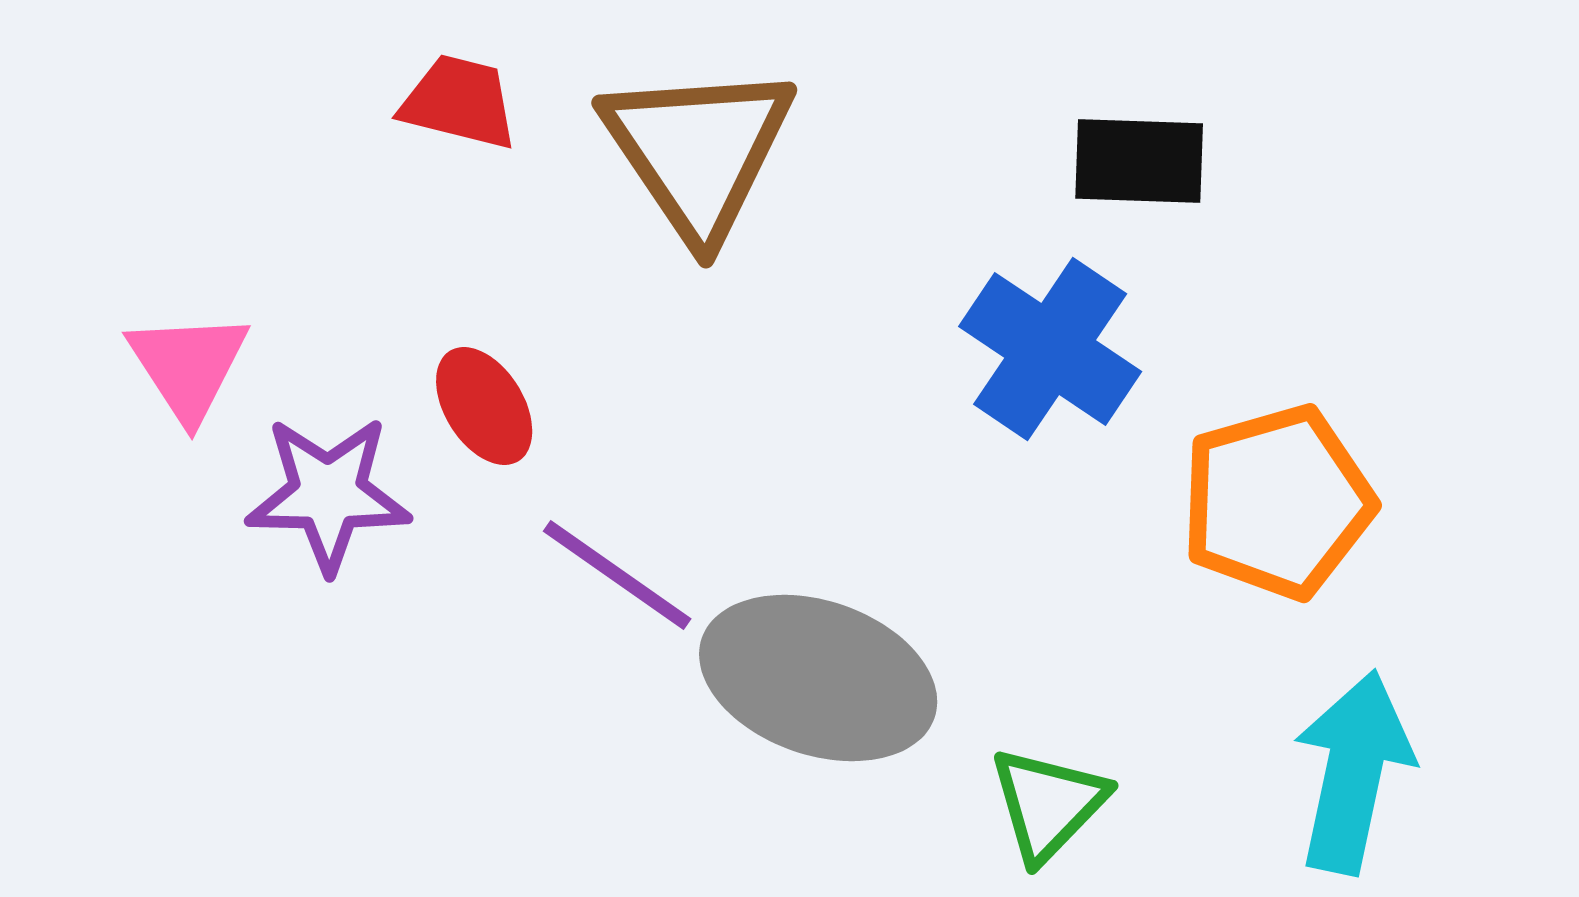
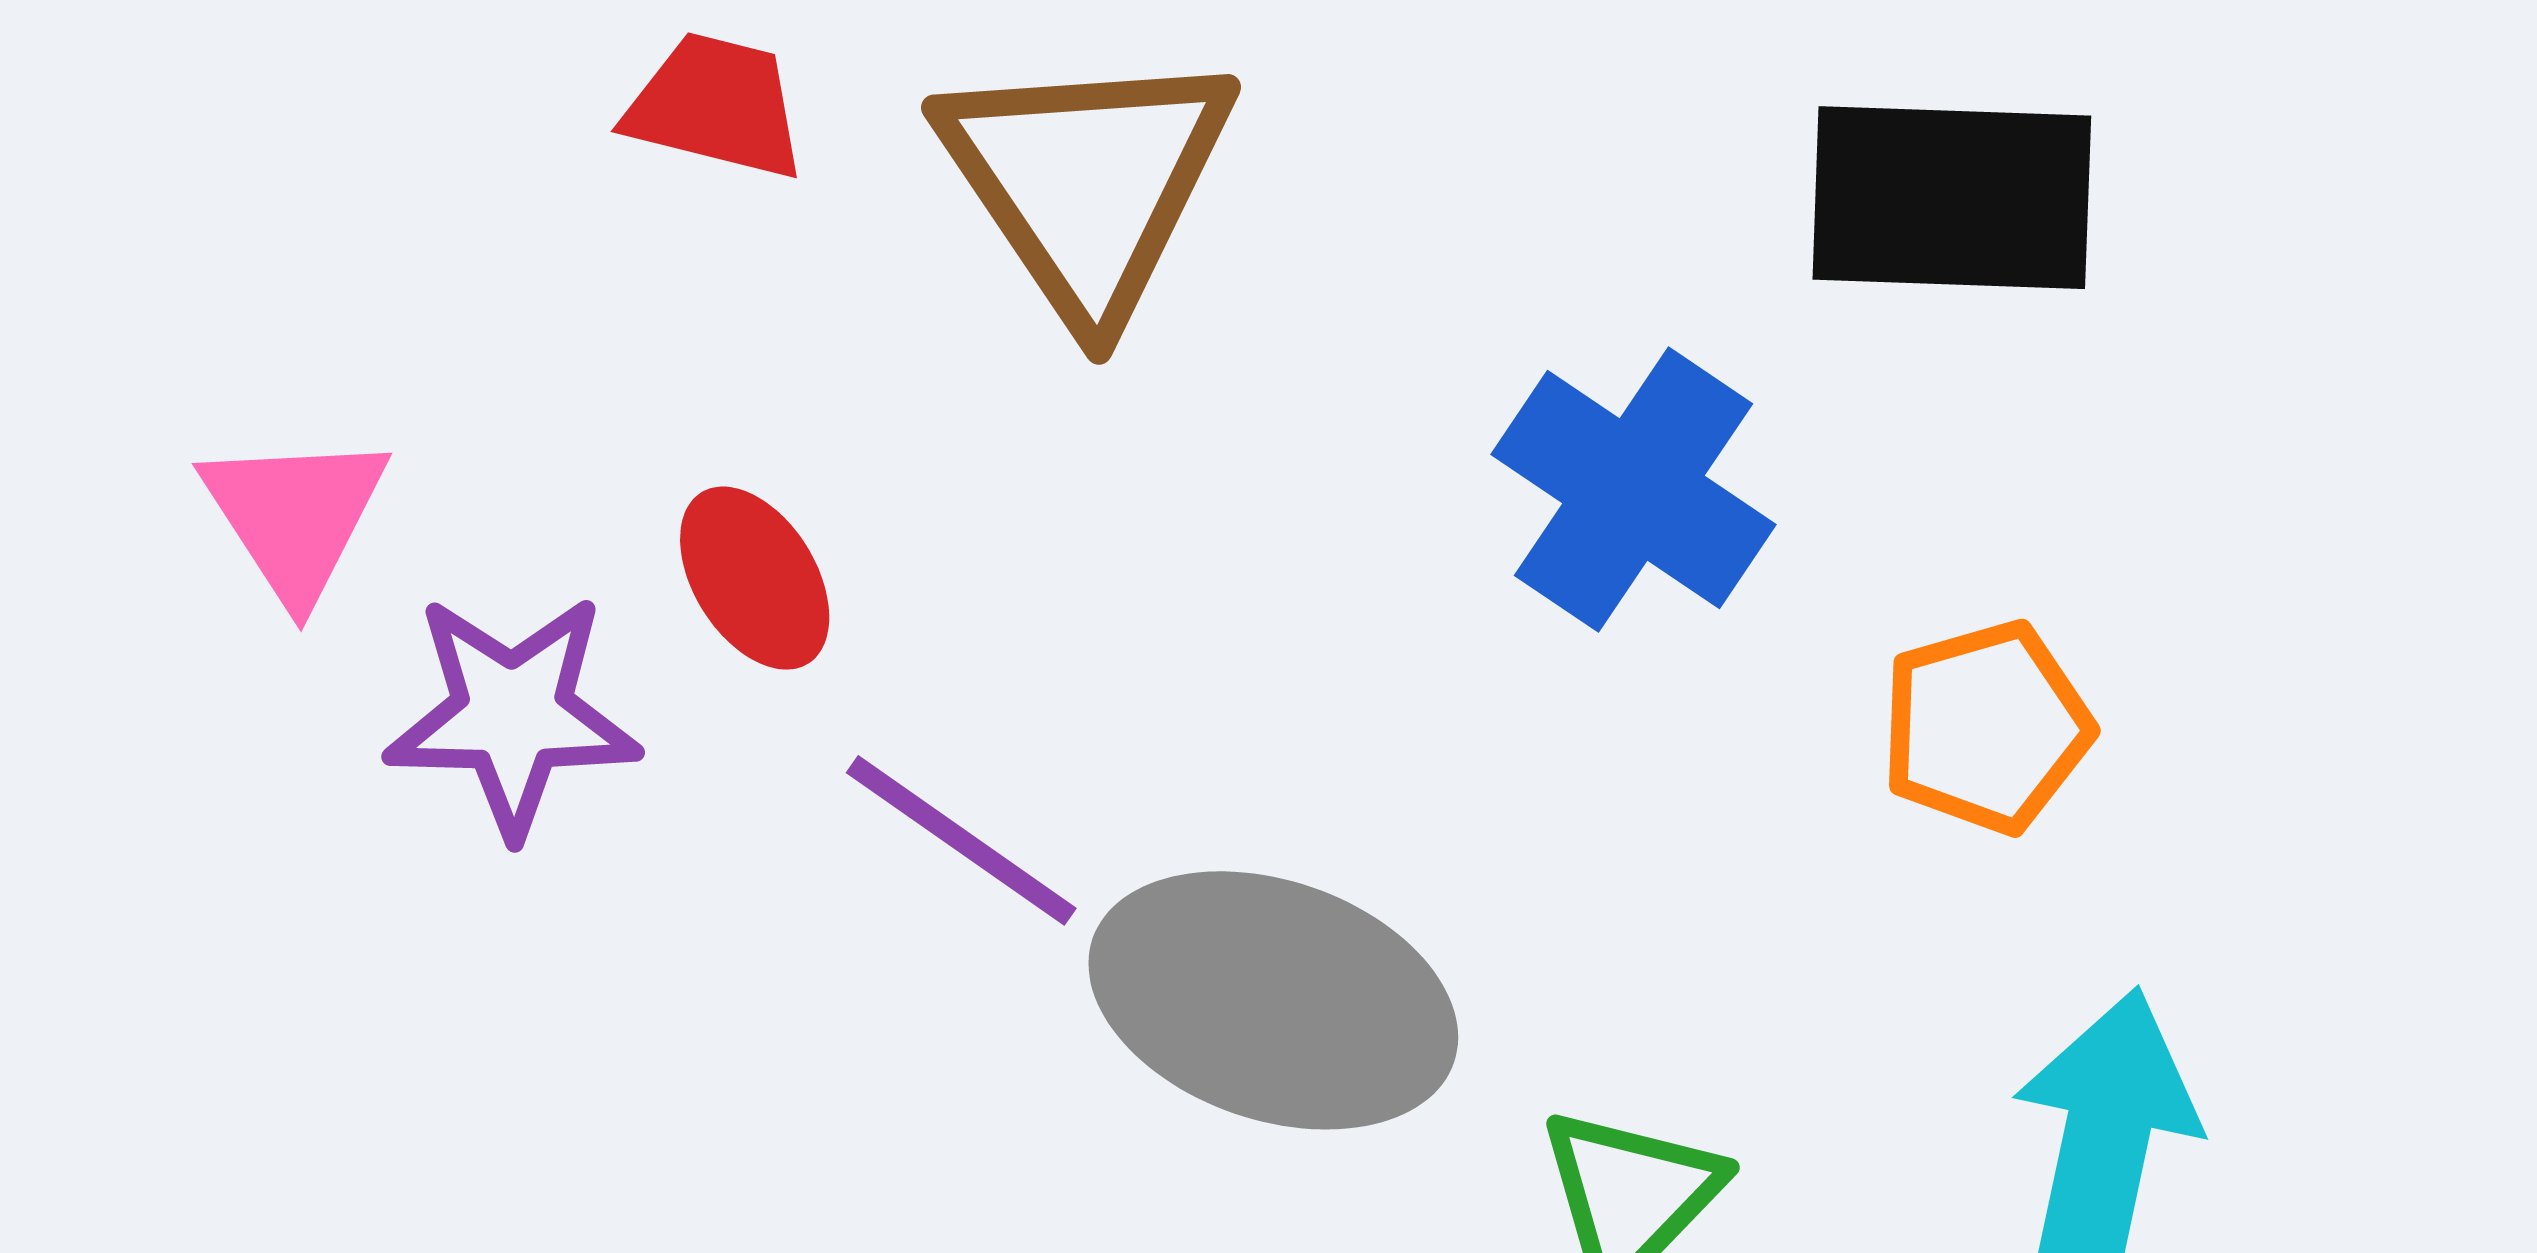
black rectangle: (1139, 161) -> (1952, 198), moved, size x1.4
orange pentagon: (1277, 502) -> (1986, 727), size x0.7

